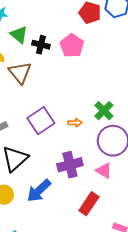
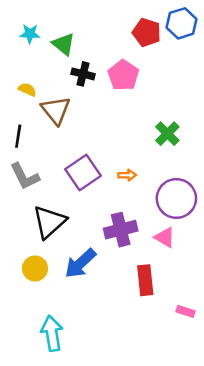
green triangle: (19, 35) -> (64, 44), moved
green cross: (104, 111) -> (167, 134), moved
red rectangle: (89, 204) -> (145, 280), turned -40

